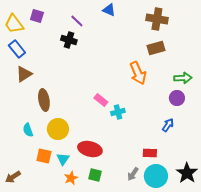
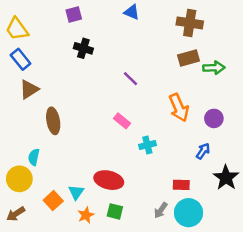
purple square: (37, 16) -> (74, 14), moved, turned -32
purple line: (77, 21) -> (131, 79), moved
orange arrow: (138, 73) -> (179, 108), moved
green arrow: (183, 78) -> (214, 68), moved
cyan cross: (118, 112) -> (147, 145), moved
yellow circle: (58, 129) -> (19, 179), moved
cyan semicircle: (28, 130) -> (34, 157), turned 32
orange square: (44, 156) -> (53, 201), moved, turned 35
black star: (187, 173) -> (226, 178), moved

